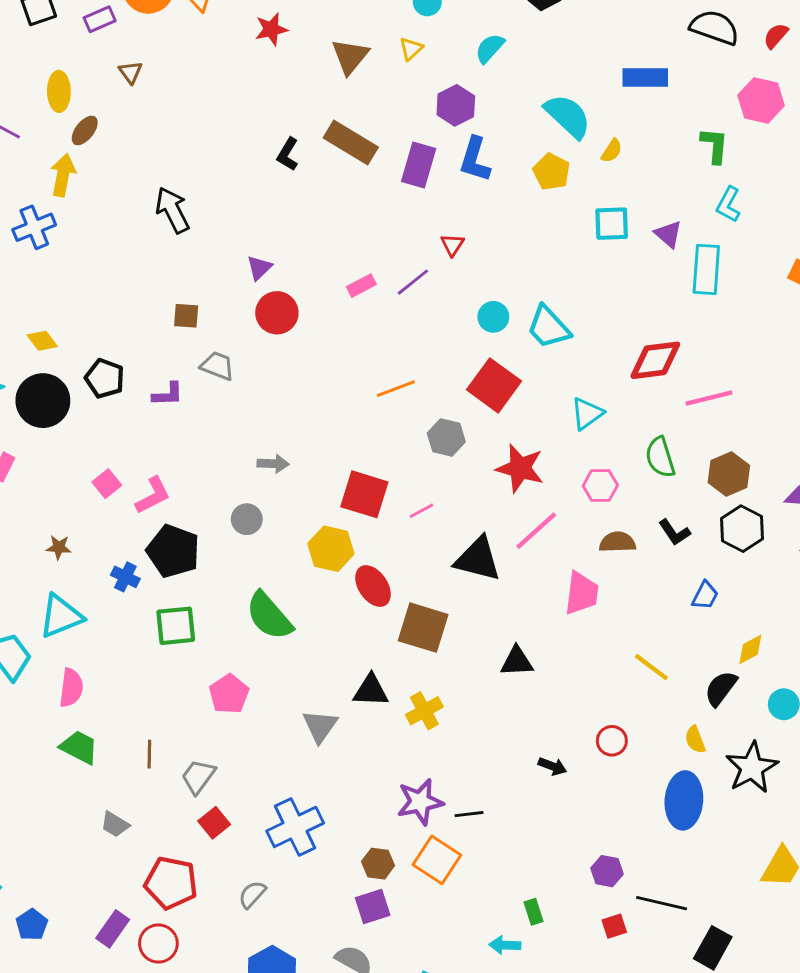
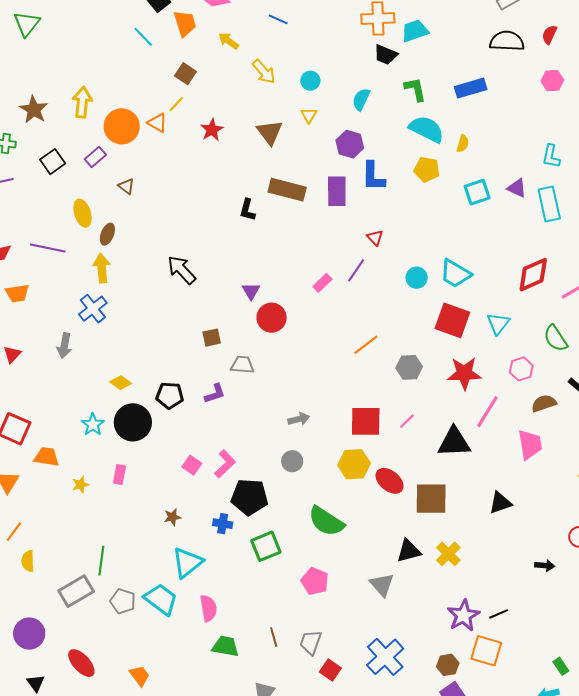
pink hexagon: (761, 100) -> (552, 81), size x0.7
green L-shape: (715, 145) -> (415, 89), moved
red square: (494, 385) -> (452, 320), moved

